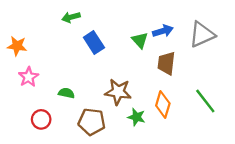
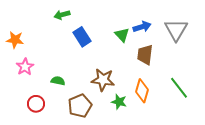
gray triangle: (202, 34) -> (176, 30), turned -35
brown pentagon: (92, 122) -> (80, 106), turned -30

